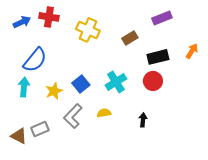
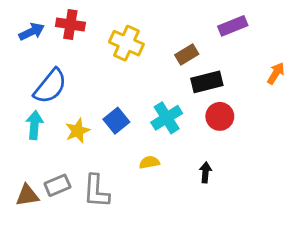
black rectangle: (158, 57) -> (207, 82), moved
gray L-shape: (73, 116) -> (96, 191), moved, turned -40
brown triangle: (19, 136) -> (27, 195), turned -36

